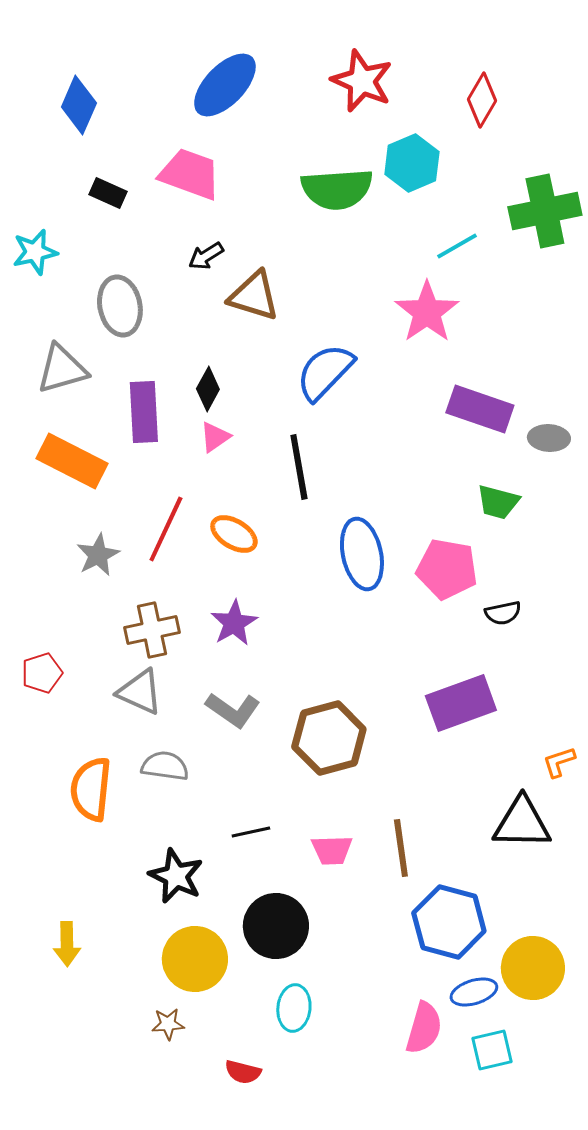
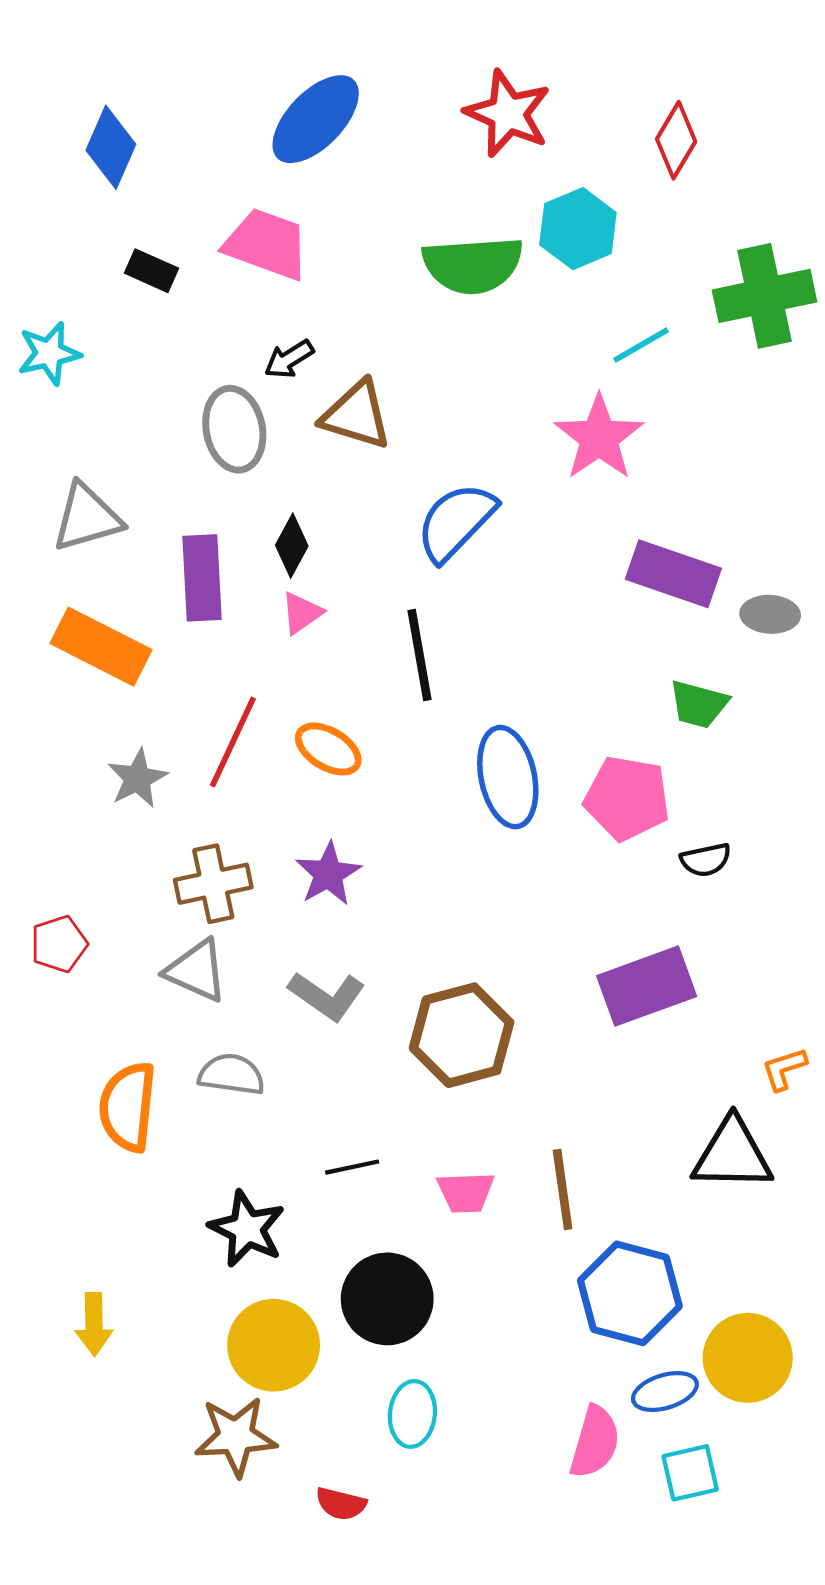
gray ellipse: (120, 306) -> (234, 429), moved
brown star: (168, 1024) -> (236, 1436), size x1.8

